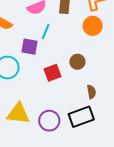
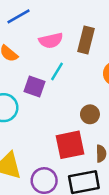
red square: (52, 73) -> (70, 145), moved, size x1.4

